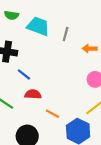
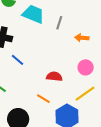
red semicircle: (33, 94) -> (54, 76), moved

